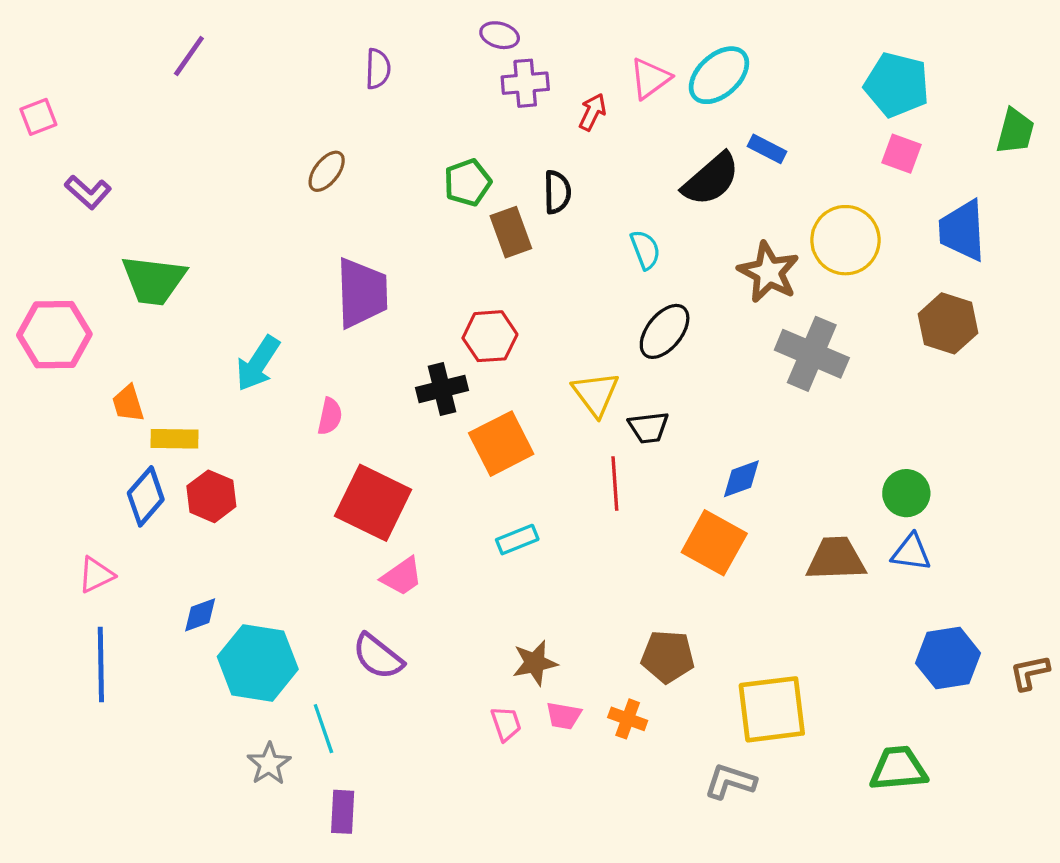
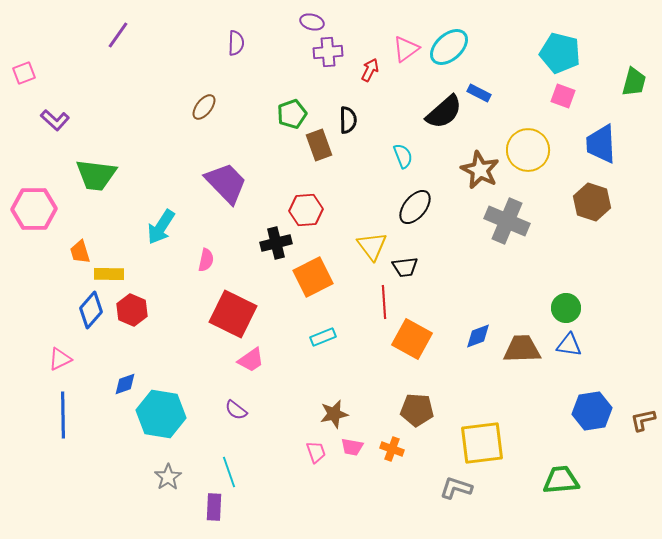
purple trapezoid: (362, 293) -> (226, 183), turned -42
blue diamond: (741, 479) -> (478, 336), moved
orange square: (714, 543) -> (412, 339), moved
purple semicircle: (378, 656) -> (236, 410), size x0.7
cyan line: (323, 729) -> (229, 472), moved

